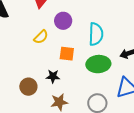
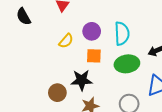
purple circle: (63, 21) -> (92, 31), moved
black star: (53, 76) -> (82, 80), size x1.5

